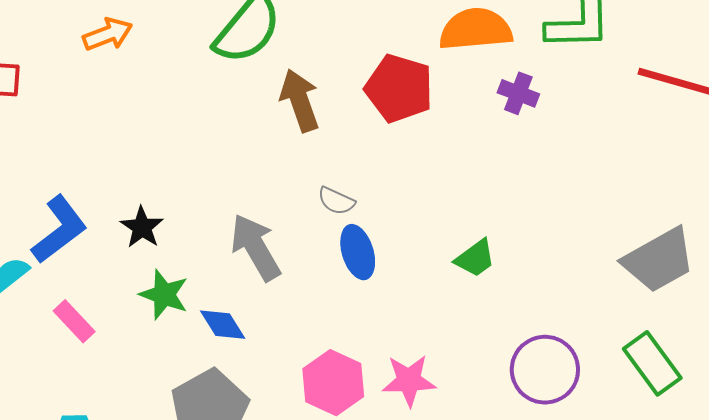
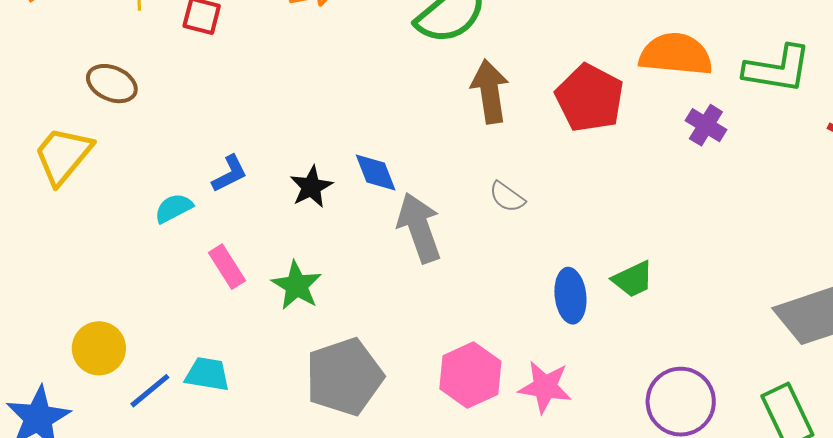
blue L-shape: (59, 229) -> (230, 174), size x0.6
blue ellipse: (358, 252) -> (570, 296), moved
green star: (164, 295) -> (297, 285), moved
blue diamond: (223, 325) -> (376, 172), moved

